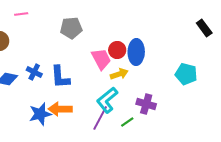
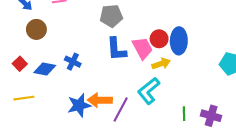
blue L-shape: (60, 77) -> (116, 49), moved
purple cross: (146, 104) -> (211, 116), moved
purple line: (100, 118) -> (121, 109), moved
green line: (127, 122) -> (184, 114), moved, turned -56

